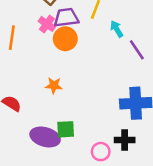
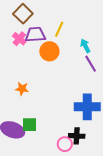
cyan arrow: (117, 29) -> (85, 46), moved
orange circle: (65, 39) -> (49, 51), moved
pink circle: (101, 152) -> (65, 144), moved

